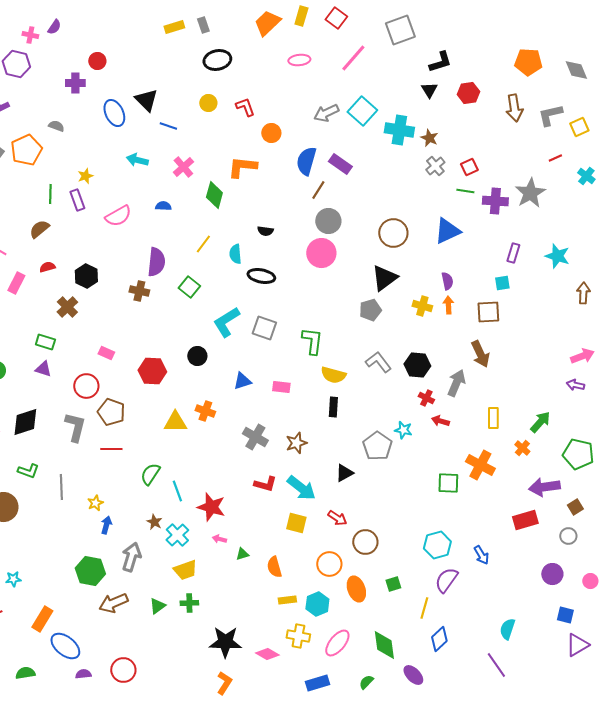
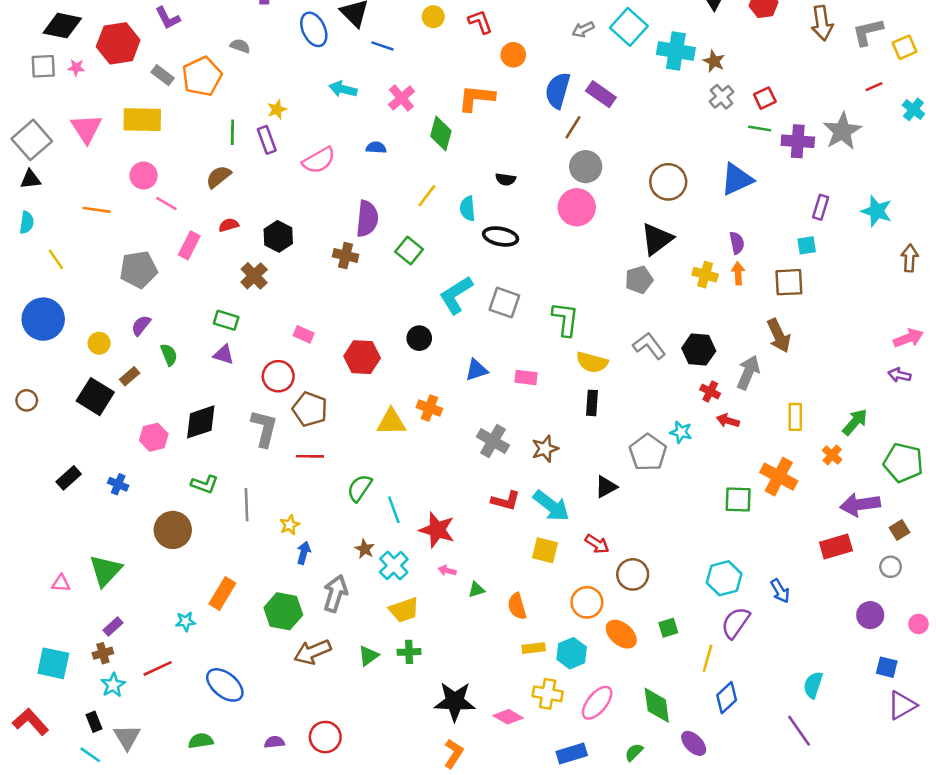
gray arrow: (326, 113) -> (583, 29), size x0.7
orange ellipse: (356, 589) -> (621, 634), turned -30
orange rectangle: (42, 619) -> (222, 593), moved
blue ellipse: (65, 646) -> (225, 685), moved

